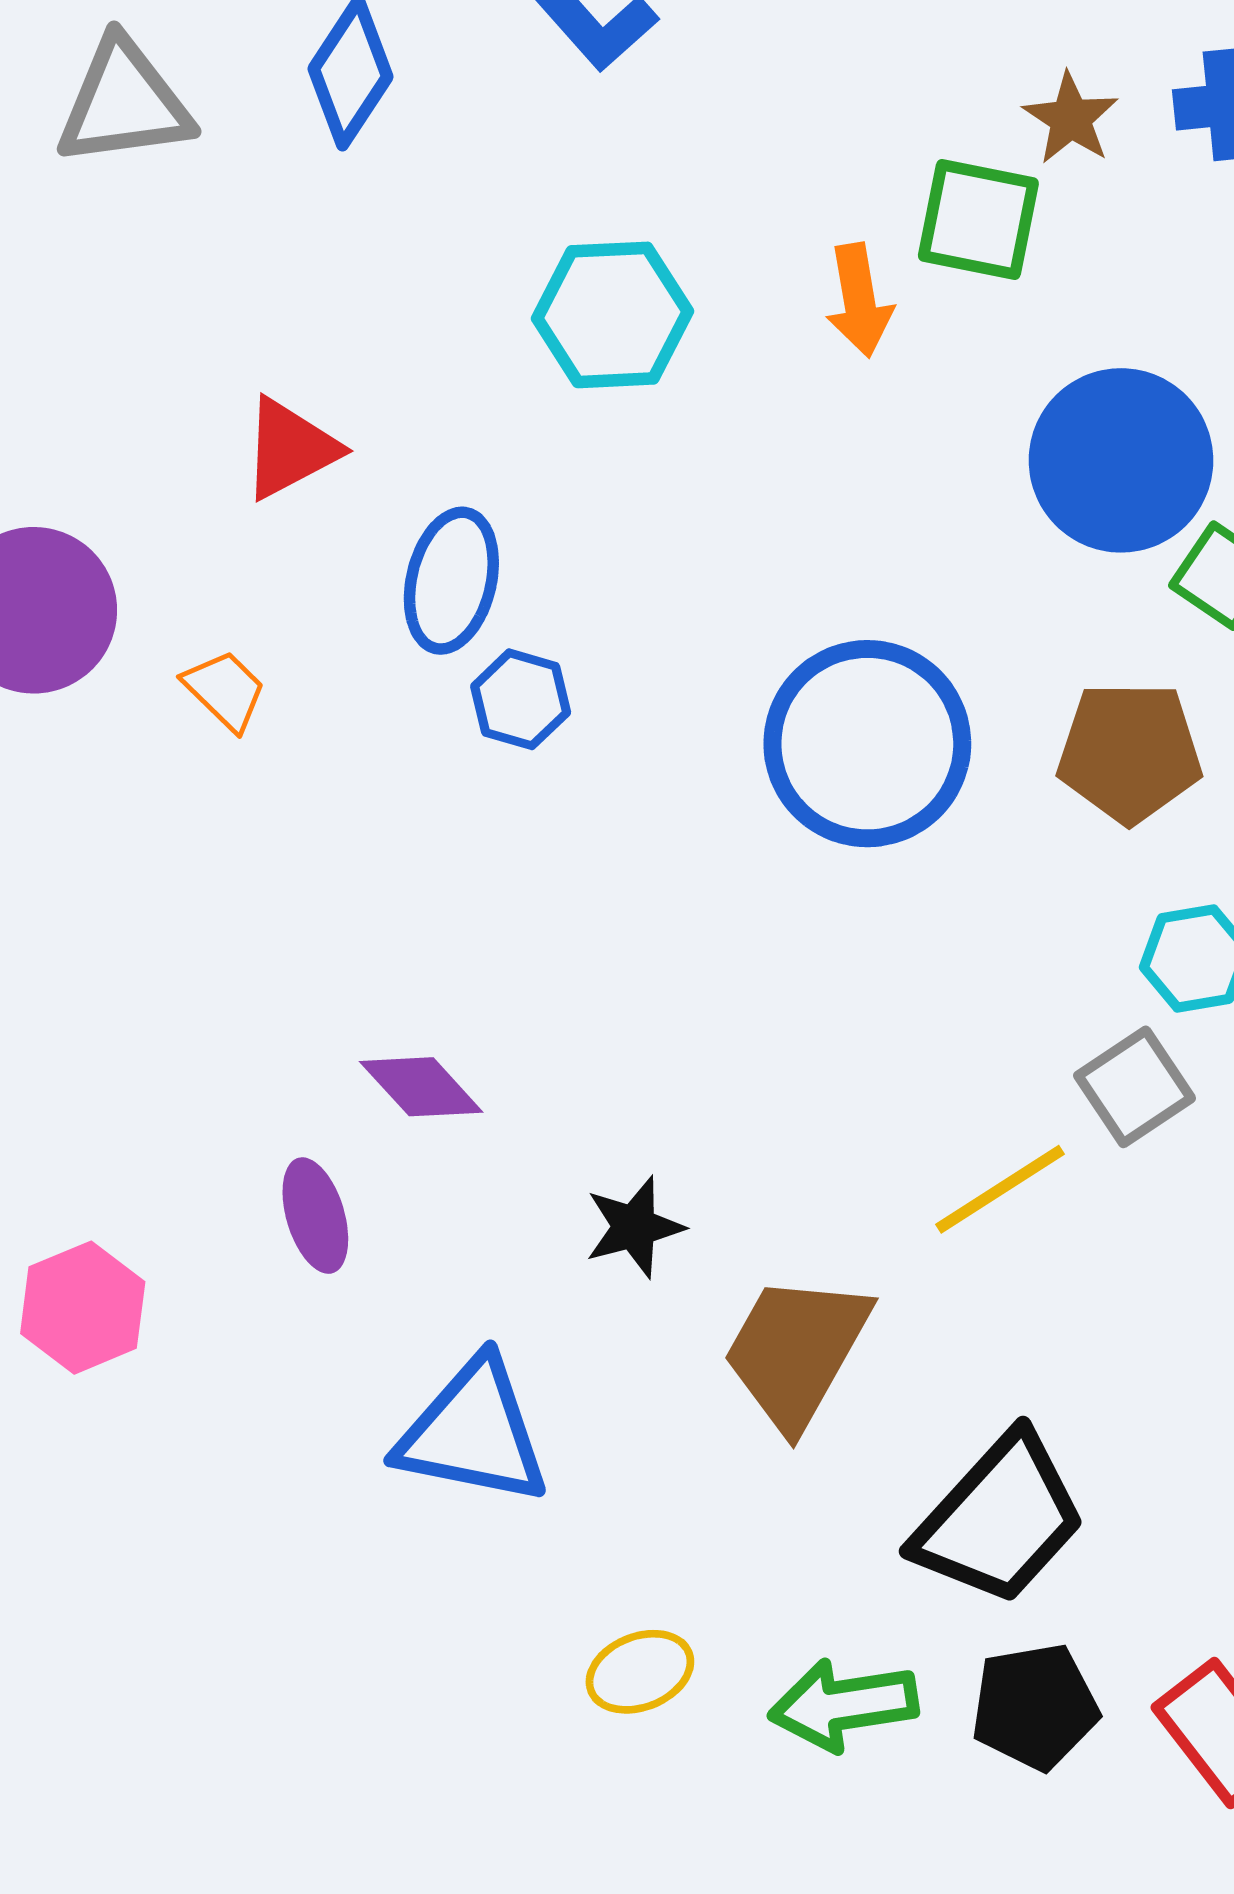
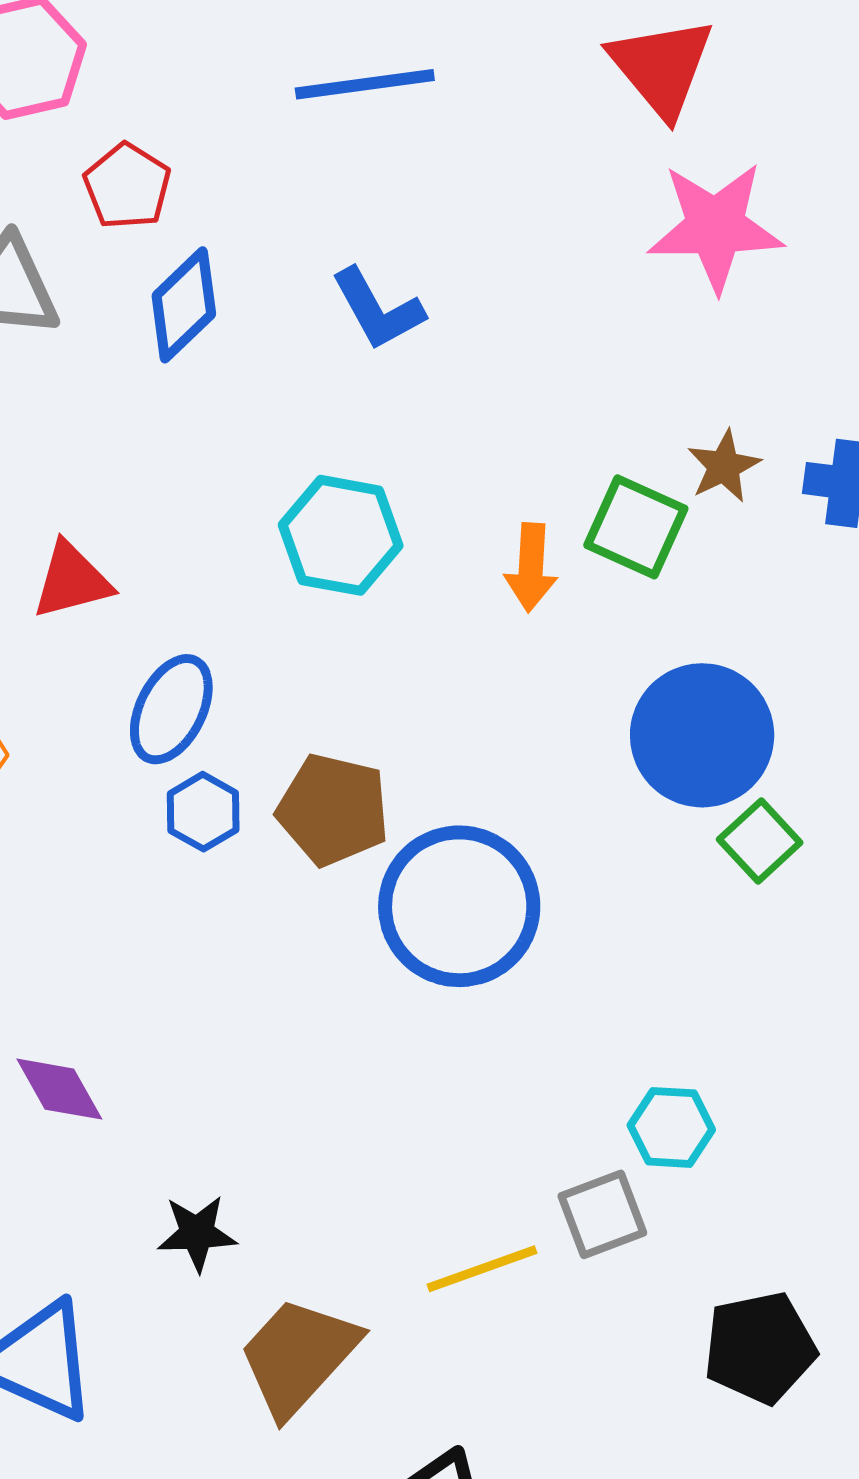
brown pentagon: (1130, 752) -> (333, 810), moved

